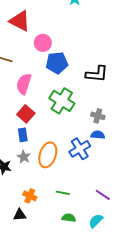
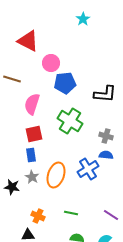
red square: (26, 114) -> (34, 134), turned 36

